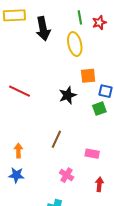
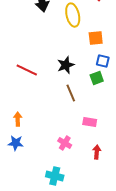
orange square: (88, 76) -> (96, 38), moved
red line: (19, 91) -> (27, 70), moved
brown line: (56, 139) -> (71, 93), moved, turned -48

